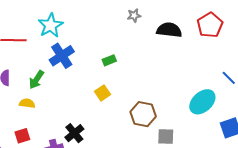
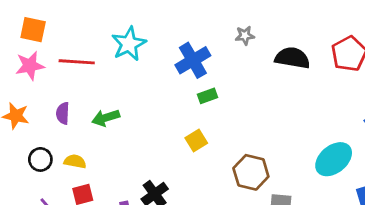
blue cross: (62, 56) -> (193, 60), moved
green arrow: (36, 80) -> (106, 118), turned 36
yellow semicircle: (27, 103) -> (75, 161), moved

